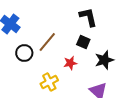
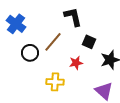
black L-shape: (88, 17) -> (73, 17), moved
yellow cross: (49, 82) -> (55, 82), turned 30

